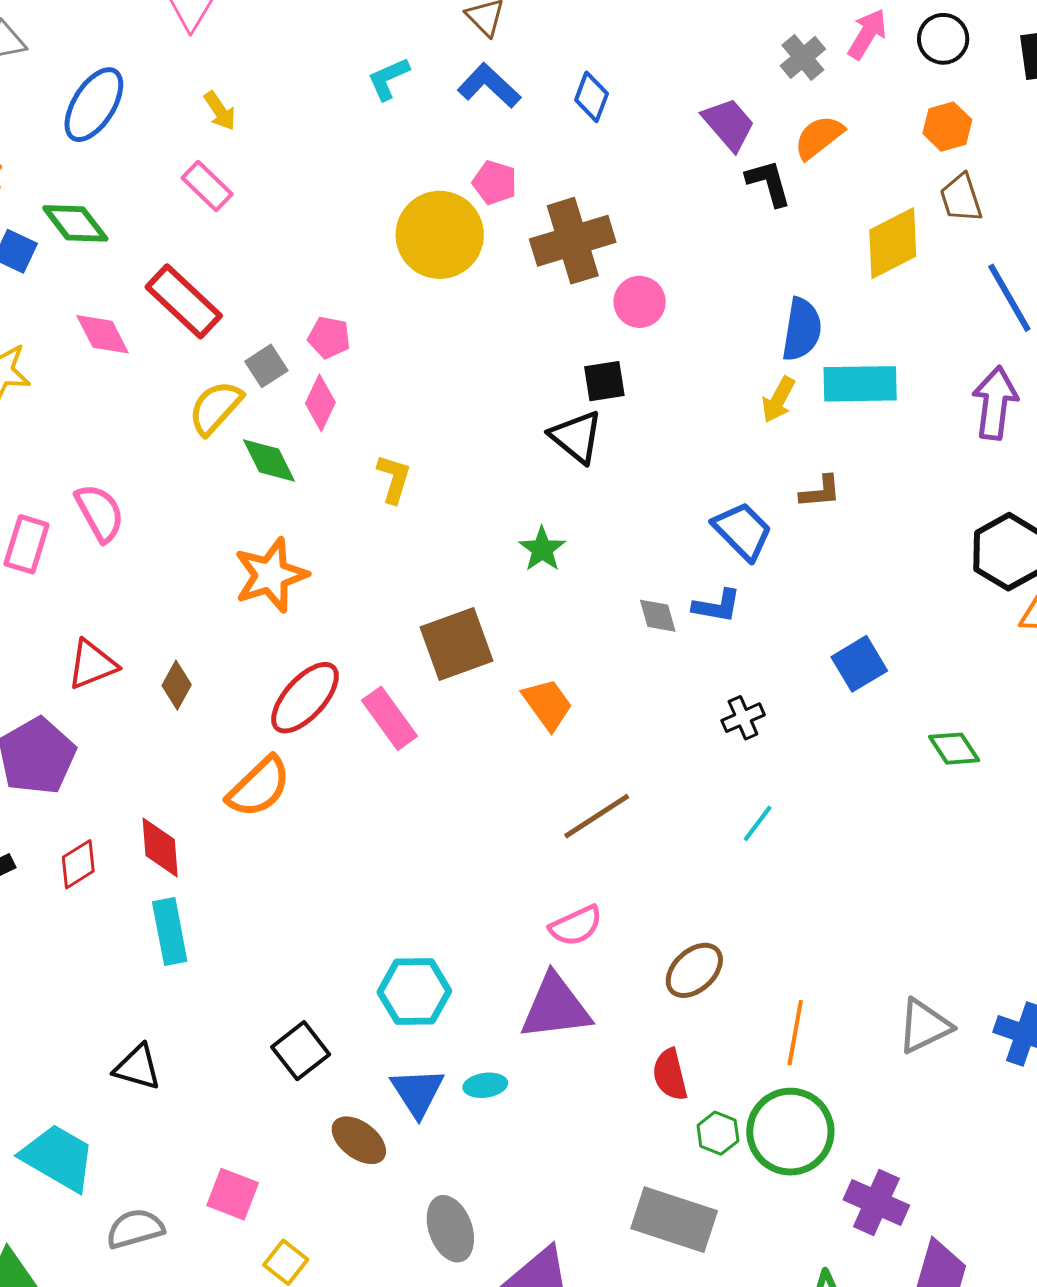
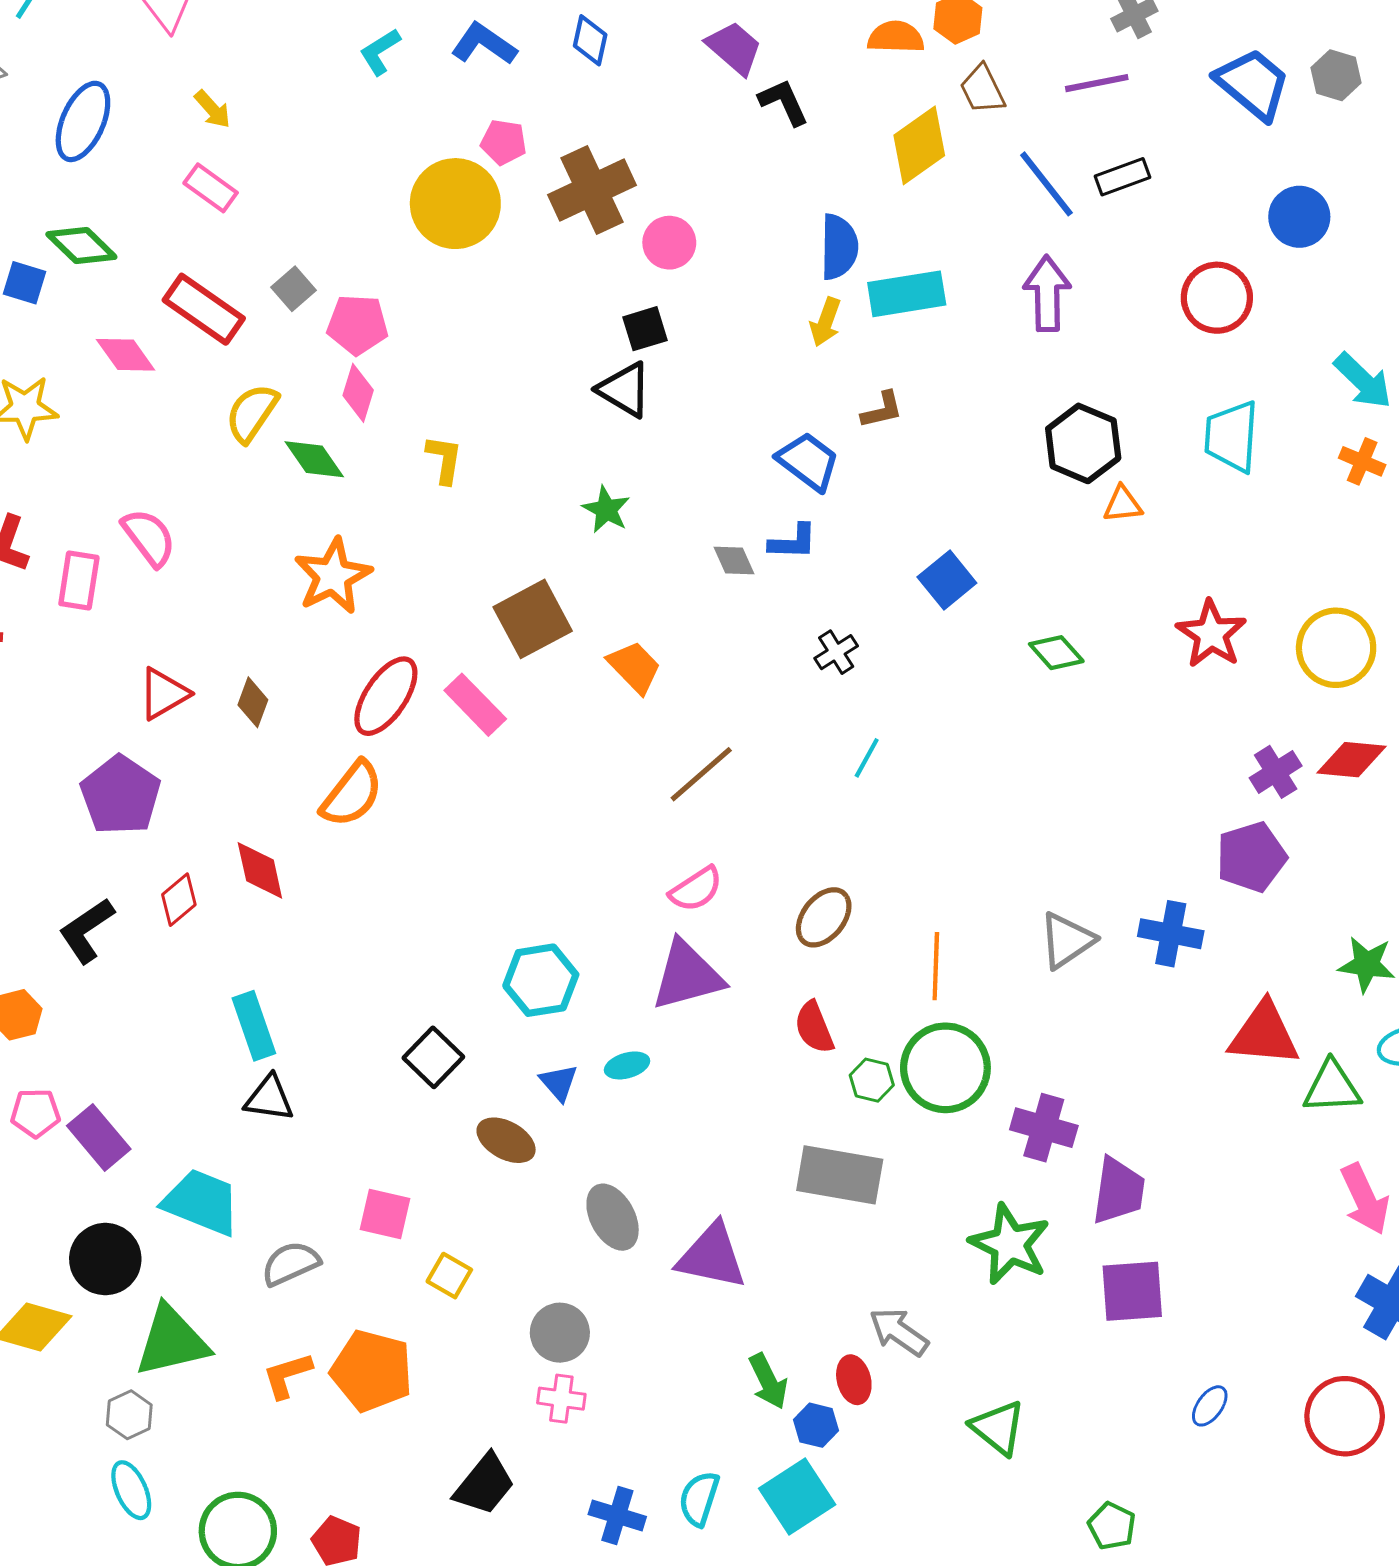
orange semicircle: (819, 137) -> (896, 37), moved, turned 48
pink pentagon: (329, 337) -> (358, 325), size x1.4
gray square: (266, 366) -> (294, 289), moved
cyan rectangle: (170, 932) -> (254, 1026), moved
blue triangle: (417, 1092) -> (559, 1083), size x0.7

